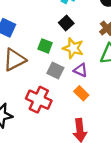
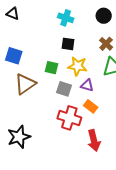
black square: (66, 23) -> (68, 44), turned -32
red cross: (39, 100) -> (69, 118), moved

